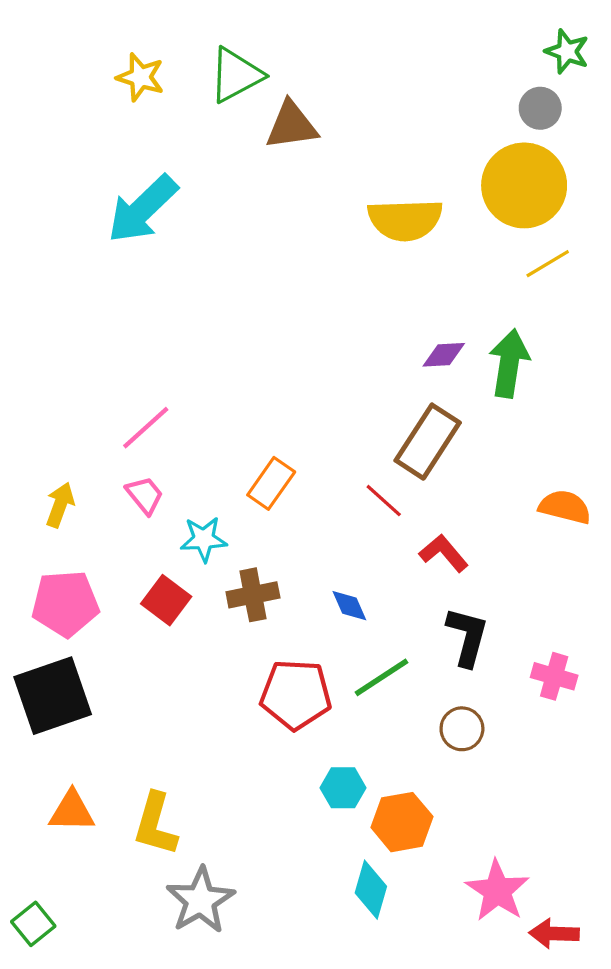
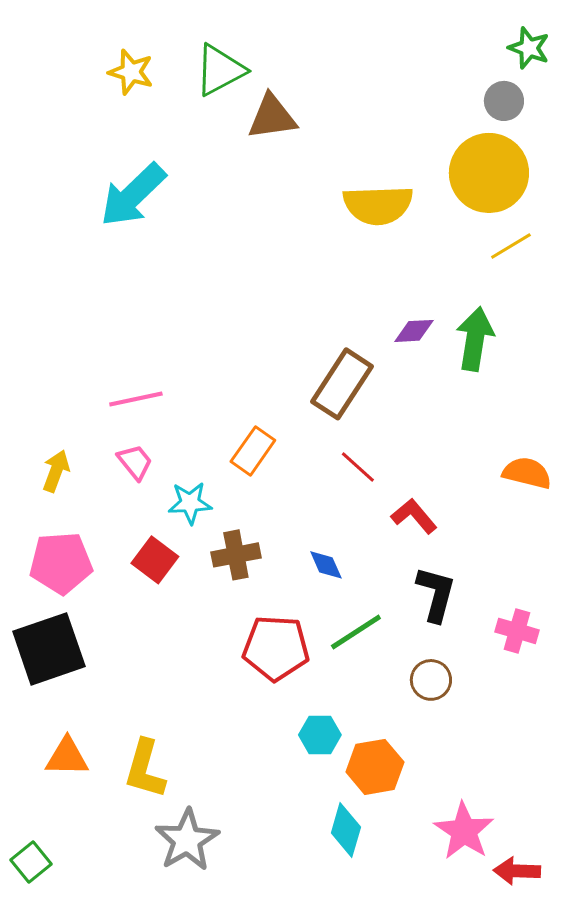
pink line: (146, 428) -> (136, 399), turned 30
brown rectangle: (428, 442) -> (342, 384), moved

